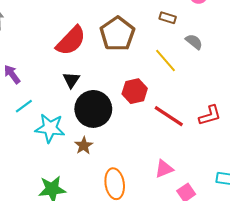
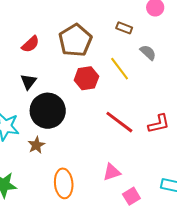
red semicircle: (71, 41) -> (30, 44), size x0.6
red hexagon: (135, 91) -> (86, 78), moved

